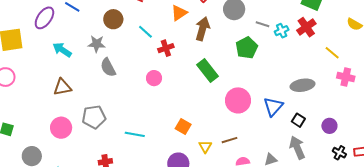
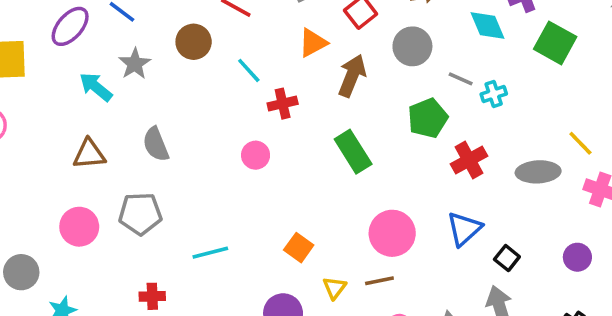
red cross: (306, 27) -> (469, 160), moved
gray star: (97, 44) -> (135, 64), moved, turned 30
gray semicircle: (108, 67) -> (156, 144), moved
gray ellipse: (302, 85) -> (538, 172), moved
pink circle: (238, 100) -> (392, 233), moved
purple circle: (329, 126) -> (577, 257), moved
cyan line: (135, 134) -> (210, 253), turned -30

